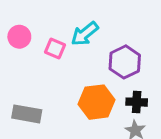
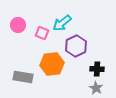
purple hexagon: (125, 62) -> (76, 46), moved
orange hexagon: (97, 102) -> (52, 64), moved

